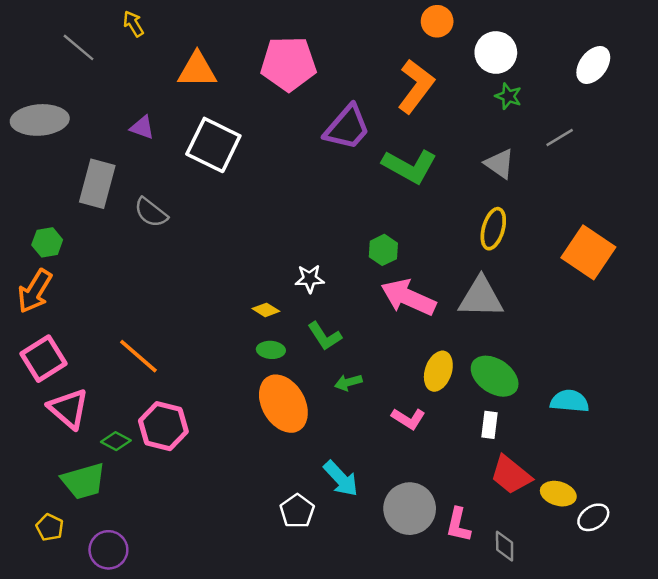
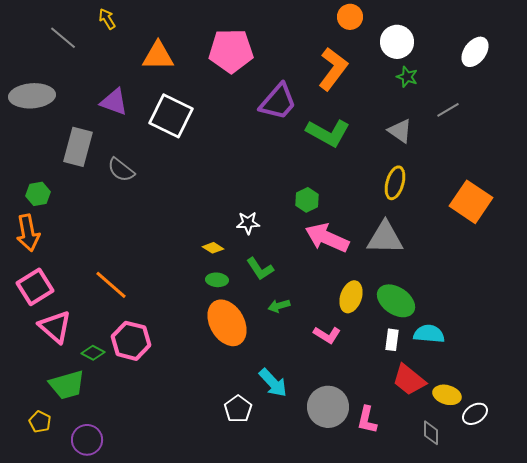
purple triangle: (142, 127) -> (114, 102), size x1.4
orange arrow: (35, 291) -> (28, 233), turned -42
cyan semicircle: (570, 401) -> (429, 334), moved
gray diamond: (505, 546) -> (431, 433), moved

